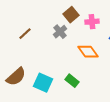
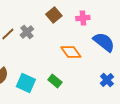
pink cross: (92, 22) -> (83, 18), moved
gray cross: (60, 32) -> (27, 32), moved

